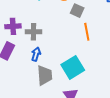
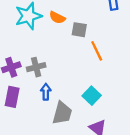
cyan square: (73, 67) -> (92, 96), size x0.7
gray trapezoid: (45, 75) -> (62, 113), turned 35

